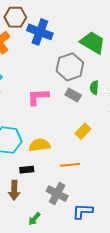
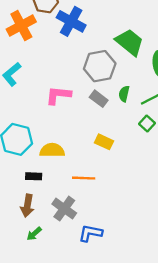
yellow rectangle: (83, 131) -> (104, 142), turned 63
brown arrow: (14, 190) -> (27, 206), moved

